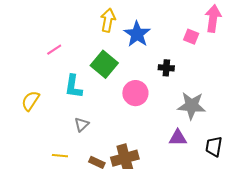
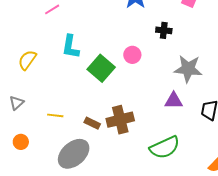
green square: (104, 64) -> (101, 68), moved
pink circle: (135, 93) -> (132, 55), size x0.7
gray triangle: (82, 124) -> (16, 103), moved

